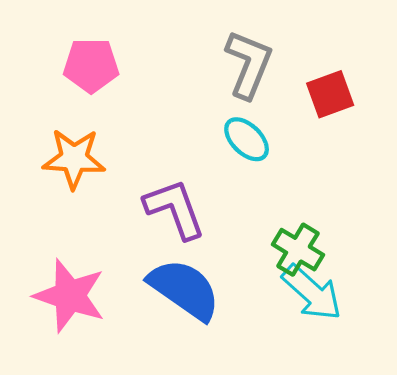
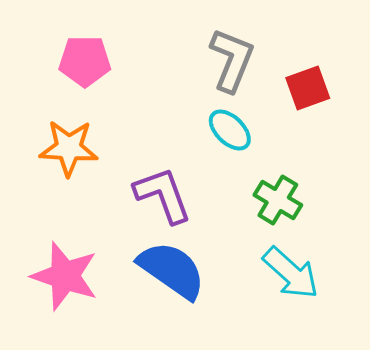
green cross: (298, 250) -> (278, 200), moved

